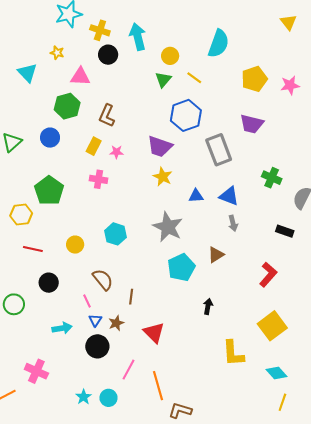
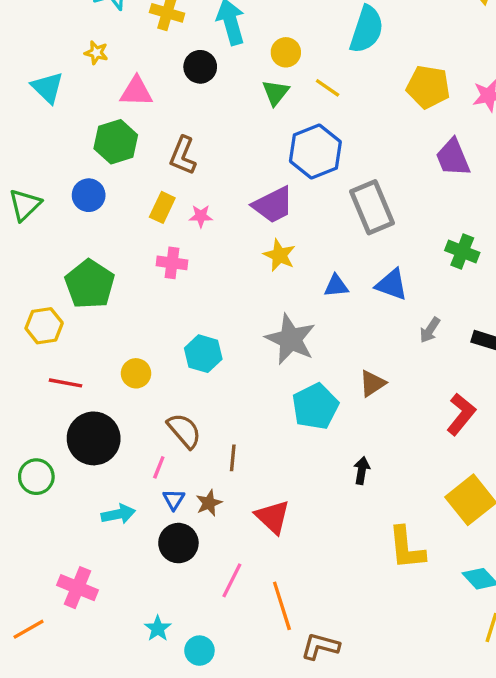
black circle: (108, 55) -> (200, 67), moved
yellow pentagon: (254, 79) -> (428, 87), turned 30
purple trapezoid: (252, 124) -> (453, 157), moved, turned 55
purple trapezoid: (160, 147) -> (273, 205), turned -44
gray arrow: (233, 223) -> (430, 330), moved, turned 49
black circle: (49, 283) -> (94, 438), size x1.6
pink line: (87, 301) -> (159, 467), turned 48
cyan circle: (108, 398) -> (199, 651), moved

